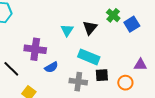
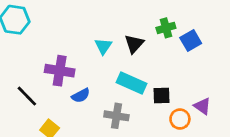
green cross: (113, 15) -> (166, 28), turned 32
purple triangle: (140, 65) -> (202, 106), moved, turned 32
black square: (102, 75) -> (162, 95), moved

